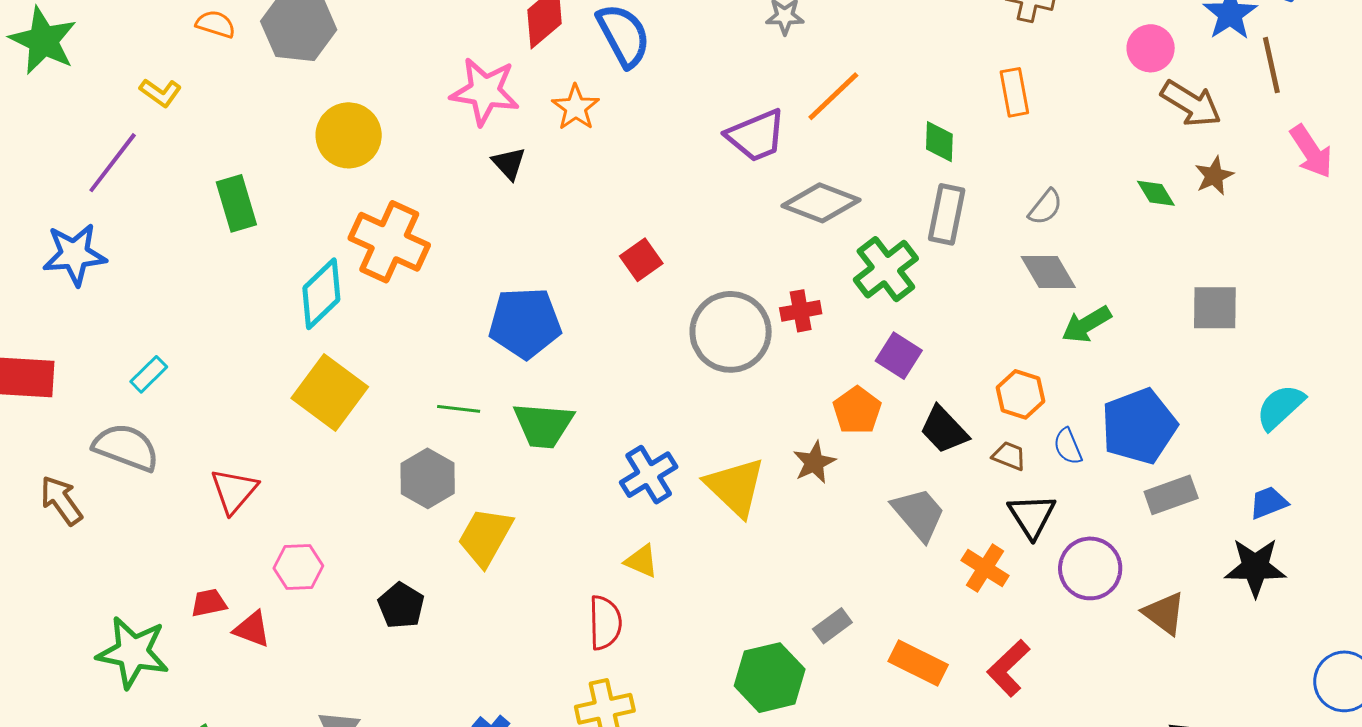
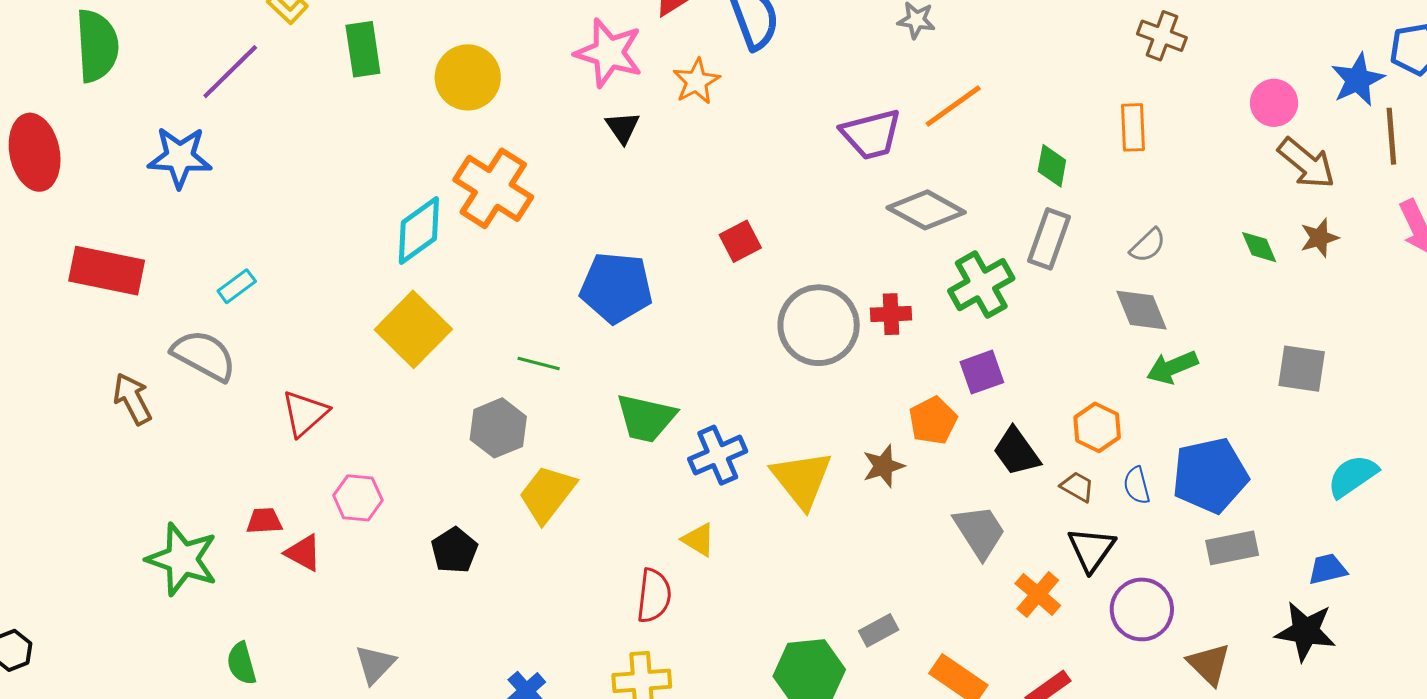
green rectangle: (236, 203) -> (363, 49), moved
purple square: (899, 356) -> (982, 372), turned 30
green trapezoid: (543, 425) -> (646, 418), moved

